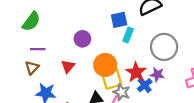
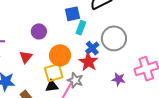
purple star: (157, 74) -> (119, 79), moved
yellow square: (112, 79) -> (54, 73), moved
blue cross: (145, 85) -> (92, 48), moved

